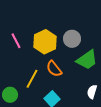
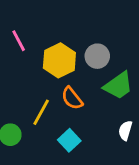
pink line: (16, 41) -> (19, 41), moved

